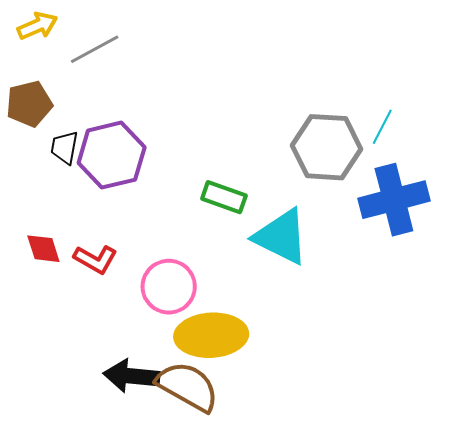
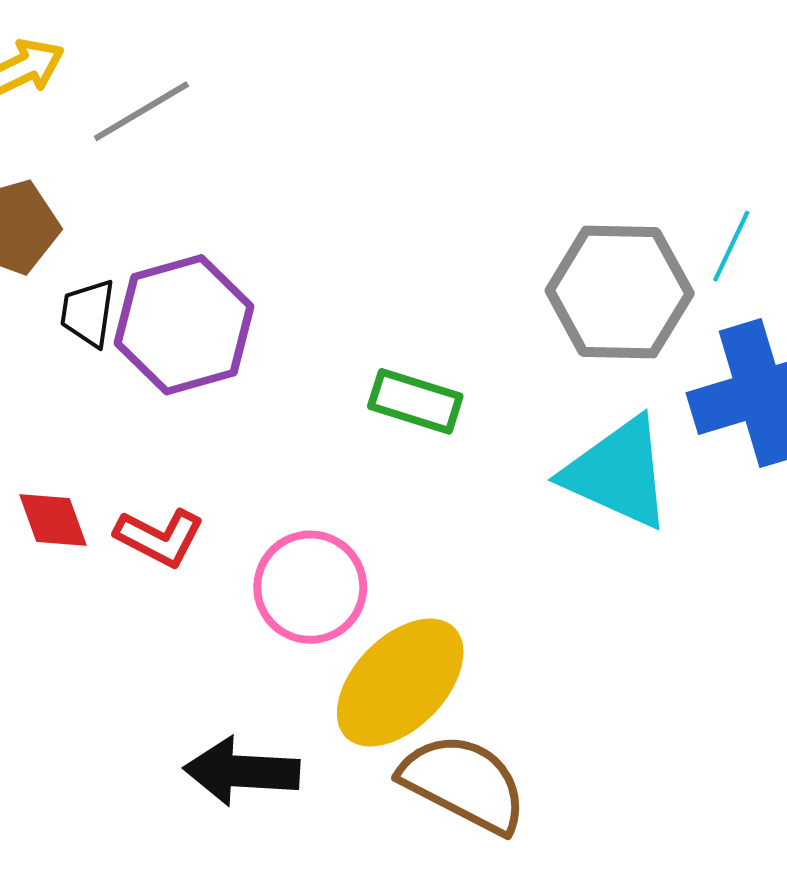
cyan triangle: (281, 237) -> (618, 473), moved
yellow ellipse: (211, 335) -> (400, 683), turned -40
brown semicircle: (188, 386) -> (464, 783), moved

